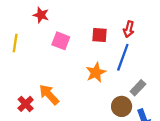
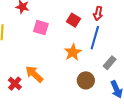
red square: (99, 35) -> (73, 20), turned 32
brown circle: (122, 106) -> (86, 80), moved

